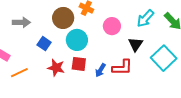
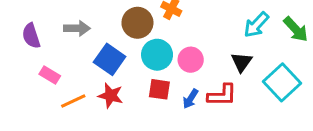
pink circle: (112, 26) -> (191, 60), moved
blue square: (44, 44) -> (110, 59), size x1.5
red star: (56, 68) -> (111, 96), moved

